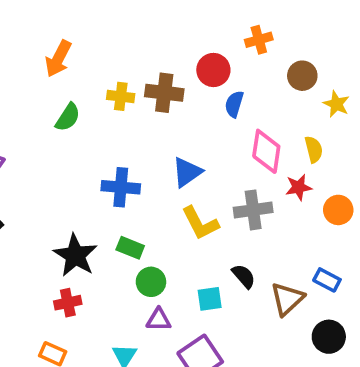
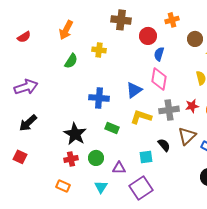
brown cross: (164, 93) -> (121, 20), moved
pink diamond: (266, 151) -> (159, 79), moved
red star: (299, 187) -> (192, 106), moved
yellow L-shape: (200, 223) -> (141, 117), turned 135
green rectangle: (130, 248) -> (112, 128), moved
green circle: (151, 282) -> (96, 158), moved
brown triangle: (287, 299) -> (187, 136), moved

